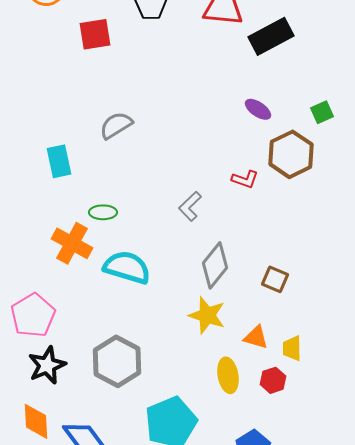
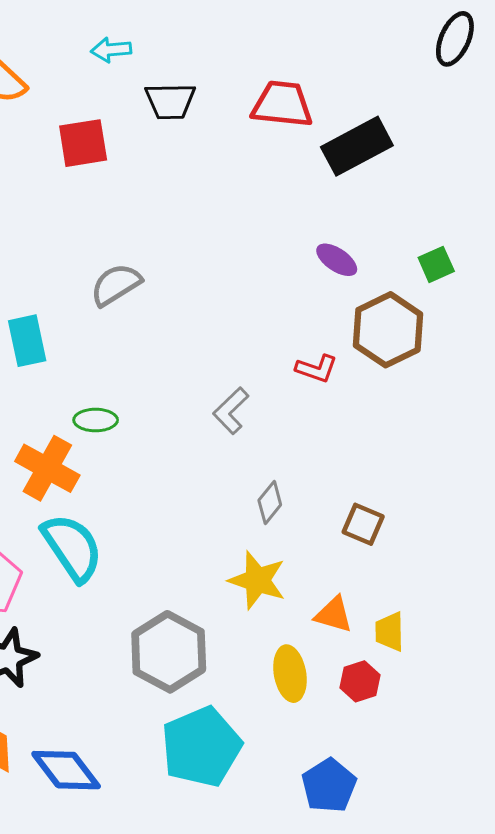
gray diamond: (215, 265) -> (270, 502), size x0.6
cyan semicircle: (127, 267) -> (72, 548), moved, turned 39
gray hexagon: (117, 361) -> (169, 652), moved

